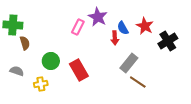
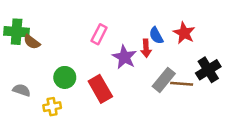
purple star: (98, 17) -> (124, 57), moved
black cross: (168, 41) -> (208, 70), moved
brown semicircle: (25, 43) -> (32, 42), moved, turned 144
brown line: (138, 82) -> (182, 84), moved, turned -30

